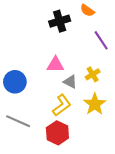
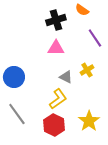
pink triangle: (55, 65) -> (56, 48), moved
yellow star: (95, 104) -> (89, 121), moved
gray line: (18, 121) -> (17, 114), turned 30

